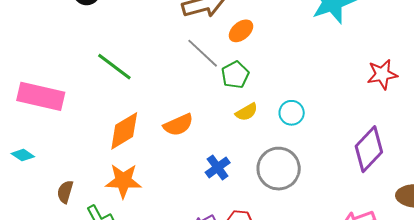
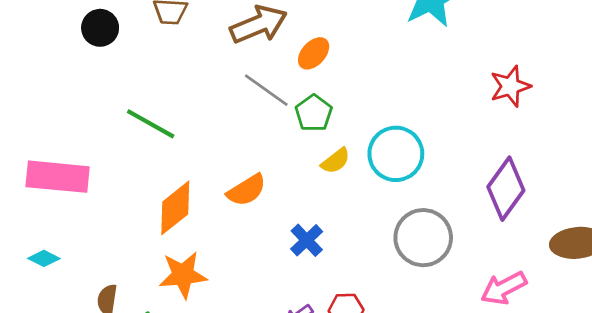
cyan circle: (292, 113) -> (396, 154), size x1.6
gray circle: (279, 169) -> (423, 238), moved

